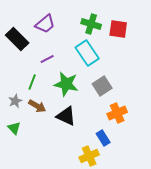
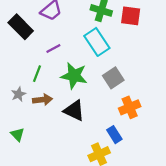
brown arrow: (37, 106) -> (42, 100), turned -36
green triangle: (14, 128) -> (17, 135), moved

